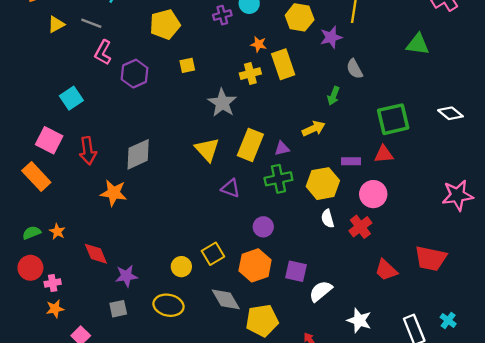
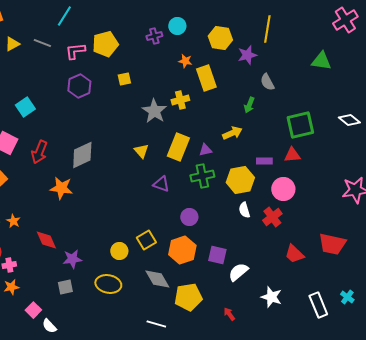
pink L-shape: (103, 52) -> (75, 51), moved, turned 55
yellow cross: (250, 74) -> (180, 100), moved
yellow triangle: (207, 150) -> (141, 151), size x0.7
red arrow: (88, 151) -> (39, 152), turned 30

